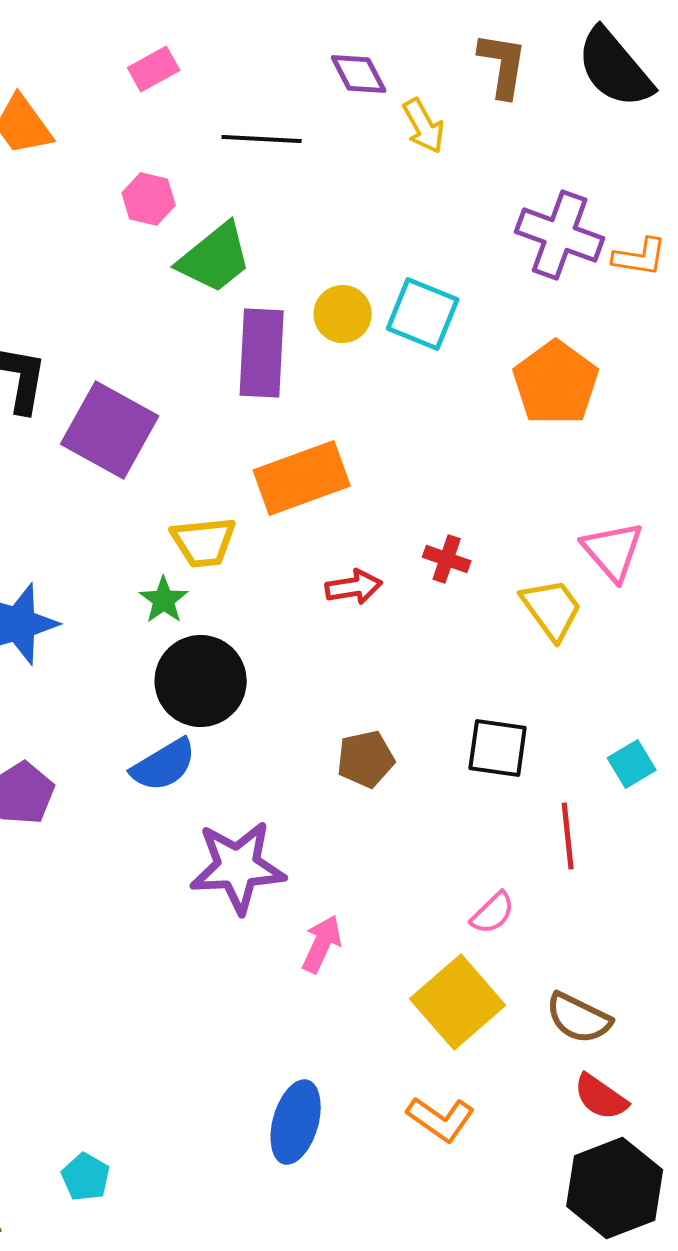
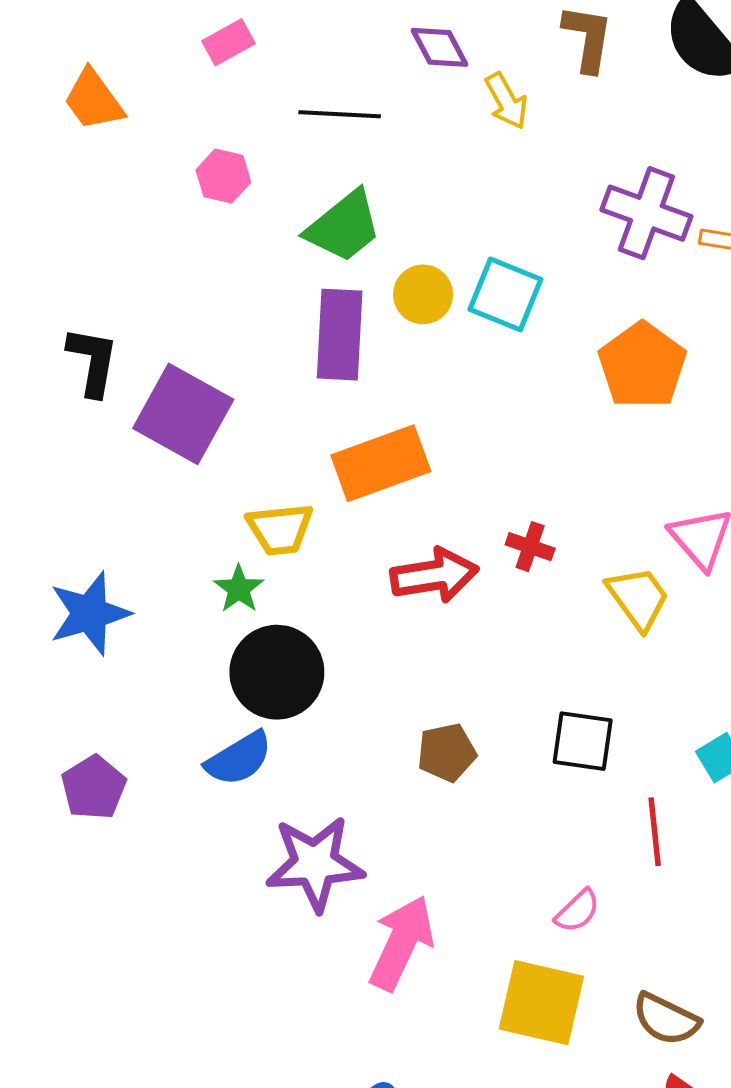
green trapezoid: (215, 258) -> (344, 226), moved
red arrow: (354, 587) -> (434, 575), size x1.5
pink arrow: (322, 944) -> (401, 943), size x1.6
yellow square: (458, 1002) -> (541, 1003), turned -36

